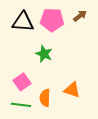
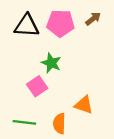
pink square: (22, 82) -> (37, 86), moved
orange semicircle: (45, 98) -> (59, 124), moved

